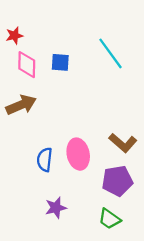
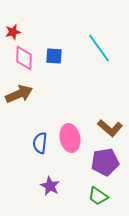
purple star: (56, 208) -> (50, 186), turned -30

